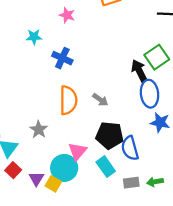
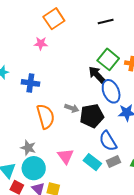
pink star: (67, 15) -> (41, 43), moved
black pentagon: (110, 135) -> (92, 116), moved
cyan circle: (64, 168) -> (34, 168), moved
gray rectangle: (131, 183) -> (113, 162), moved

